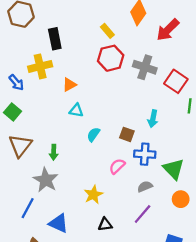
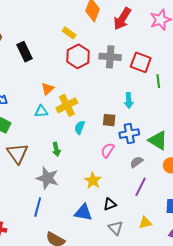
yellow cross: (40, 66) -> (67, 105), moved
cyan triangle: (76, 110) -> (41, 111), moved
green arrow: (54, 152) -> (56, 149), moved
blue triangle: (58, 223) -> (83, 212), moved

